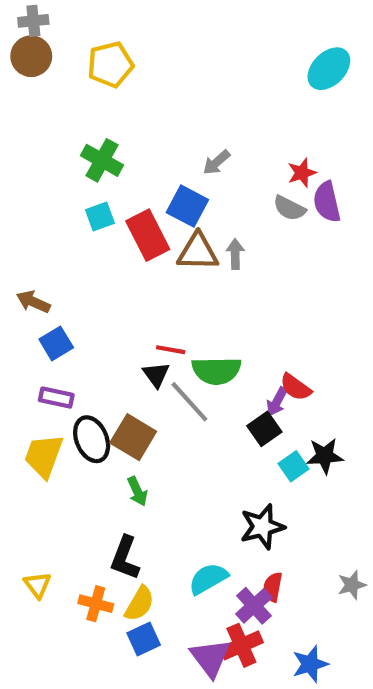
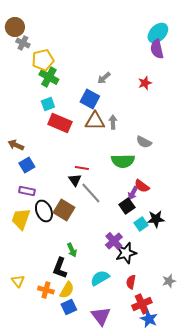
gray cross: (33, 21) -> (23, 43), moved, turned 32
yellow pentagon: (110, 65) -> (43, 60), moved
purple semicircle: (327, 202) -> (157, 49), moved
gray semicircle: (289, 208) -> (144, 142), moved
red rectangle: (148, 235) -> (60, 123), moved, turned -40
green semicircle: (216, 371) -> (123, 161), moved
green arrow: (137, 491) -> (72, 250), moved
purple cross: (254, 606) -> (114, 241), moved
red cross: (241, 645) -> (142, 304), moved
blue star: (310, 664) -> (149, 319), turned -30

